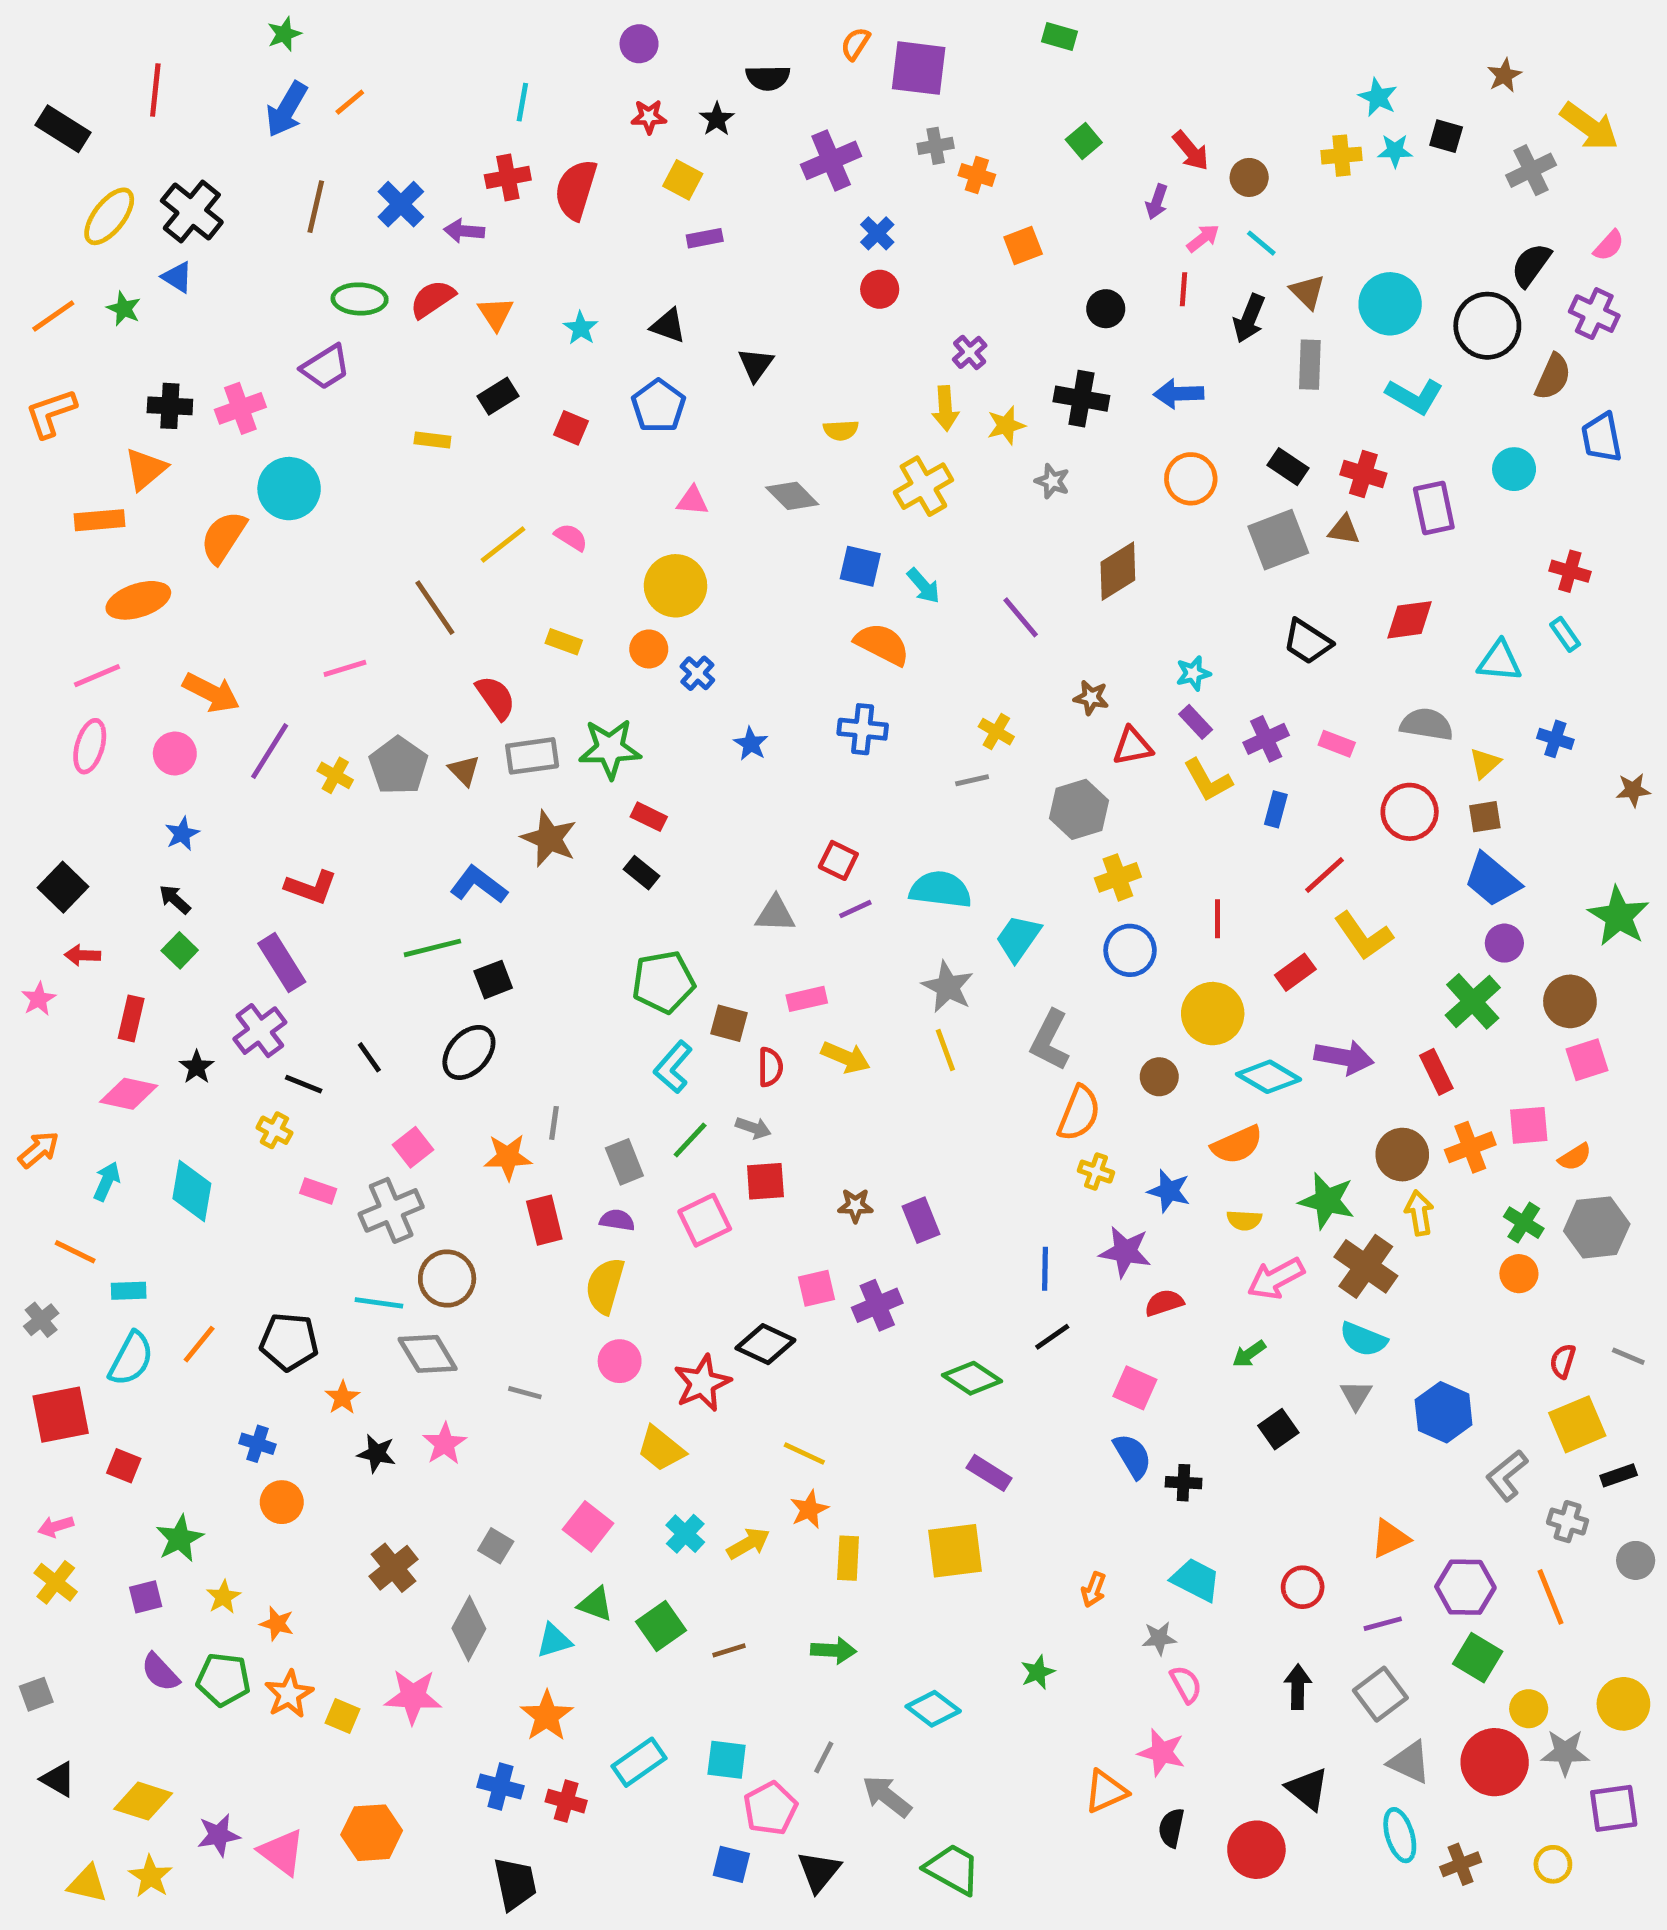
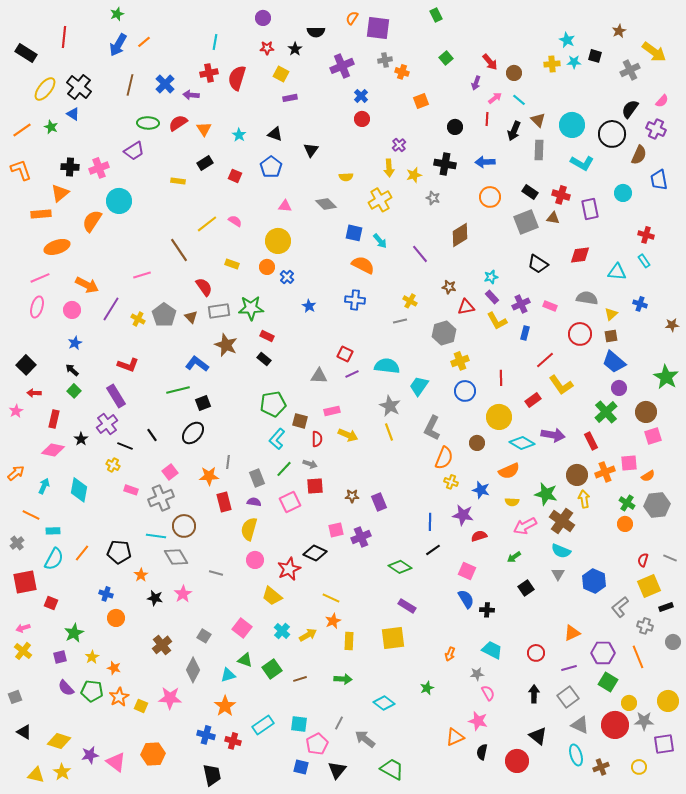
green rectangle: (1060, 36) -> (436, 15), turned 48
orange L-shape: (51, 413) -> (21, 170), turned 90

